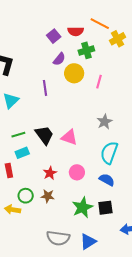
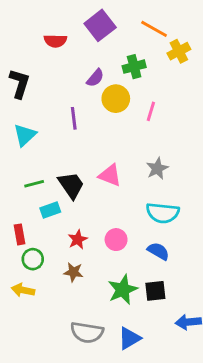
red semicircle: (76, 31) -> (55, 41), moved
purple square: (54, 36) -> (100, 25), moved, size x1.5
pink triangle: (69, 137) -> (110, 175), moved
cyan rectangle: (22, 153) -> (50, 210), moved
cyan semicircle: (109, 153) -> (163, 213), turned -105
green circle: (26, 196) -> (33, 259), moved

